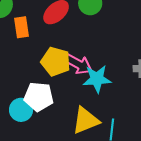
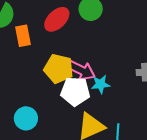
cyan star: (97, 79) -> (101, 84), size x0.7
white pentagon: (39, 97) -> (75, 91), moved

